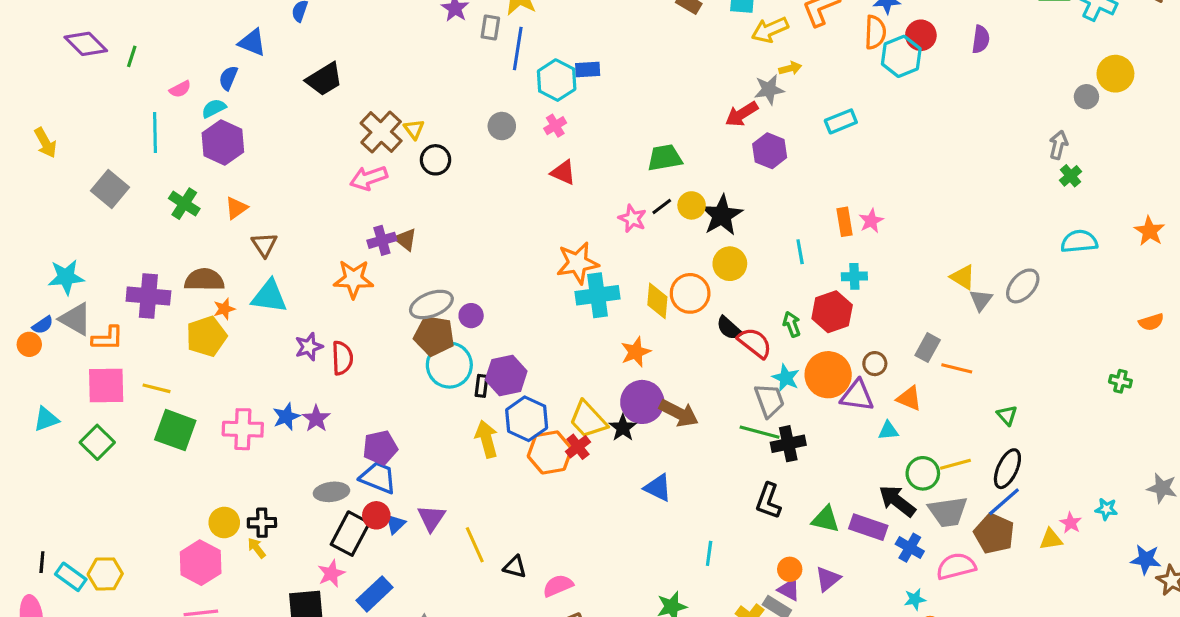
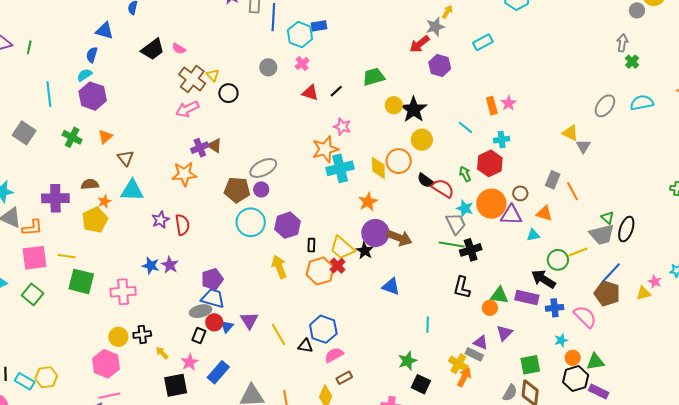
yellow arrow: (790, 68) -> (447, 12), turned -40
pink semicircle: (180, 89) -> (179, 49), moved, turned 64
black line: (662, 207) -> (336, 91), moved
pink star: (632, 219) -> (342, 127), moved
cyan line: (800, 252) -> (466, 127), turned -35
brown semicircle: (204, 280) -> (90, 184), size x0.7
gray ellipse: (1023, 286) -> (605, 106), moved
gray ellipse: (431, 304) -> (263, 168), moved
brown pentagon: (434, 336) -> (237, 190), moved
orange line: (957, 368) -> (572, 191), turned 54
black rectangle: (481, 386) -> (311, 245), moved
blue star: (286, 417) -> (151, 266), turned -30
blue hexagon: (527, 419) -> (323, 329), moved
pink cross: (243, 429) -> (123, 292), moved
black ellipse: (1007, 469) -> (626, 229), moved
gray ellipse: (331, 492) -> (201, 311), moved
gray trapezoid: (948, 512) -> (602, 235), moved
black rectangle: (350, 534) -> (199, 336), size x0.6
yellow arrow: (257, 548) -> (162, 353), moved
blue cross: (910, 548) -> (555, 308), turned -30
pink semicircle: (956, 566) -> (585, 317), turned 65
orange circle: (790, 569) -> (490, 308), moved

